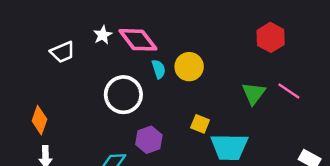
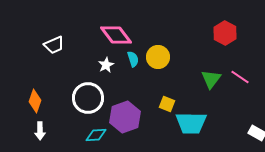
white star: (103, 35) -> (106, 65), moved
white circle: (123, 95) -> (88, 98), moved
purple hexagon: (149, 140) -> (125, 117), size x1.4

